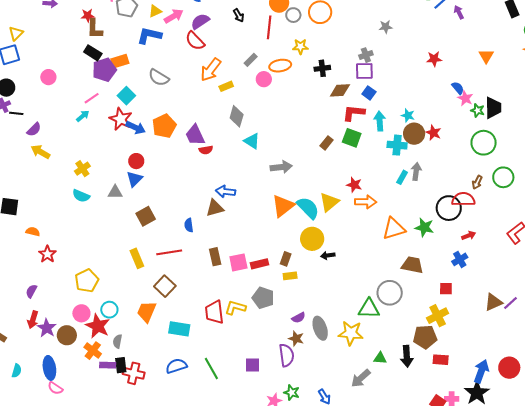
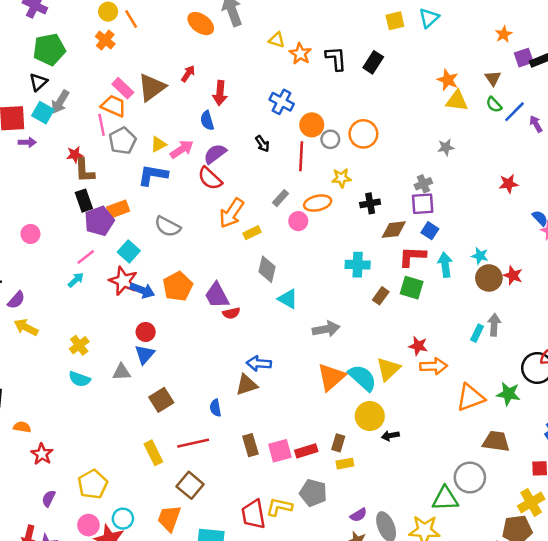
black rectangle: (93, 53) -> (84, 201), turned 42
cyan cross: (397, 145) -> (358, 265), moved
purple semicircle: (31, 291) -> (49, 499), moved

